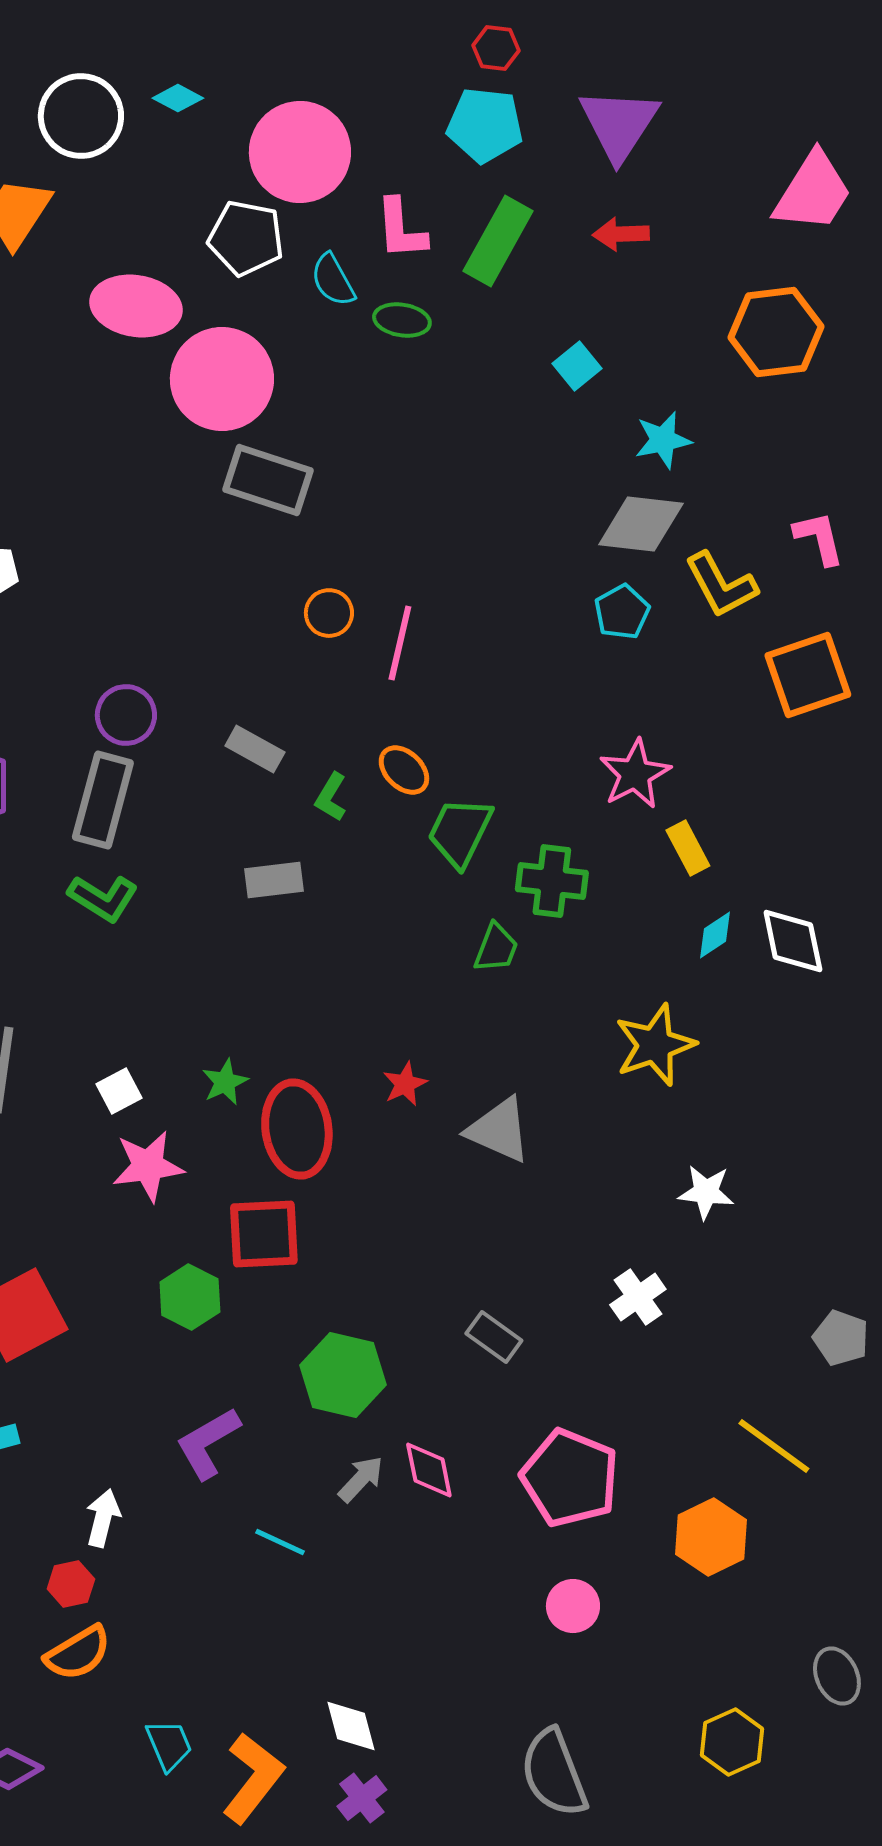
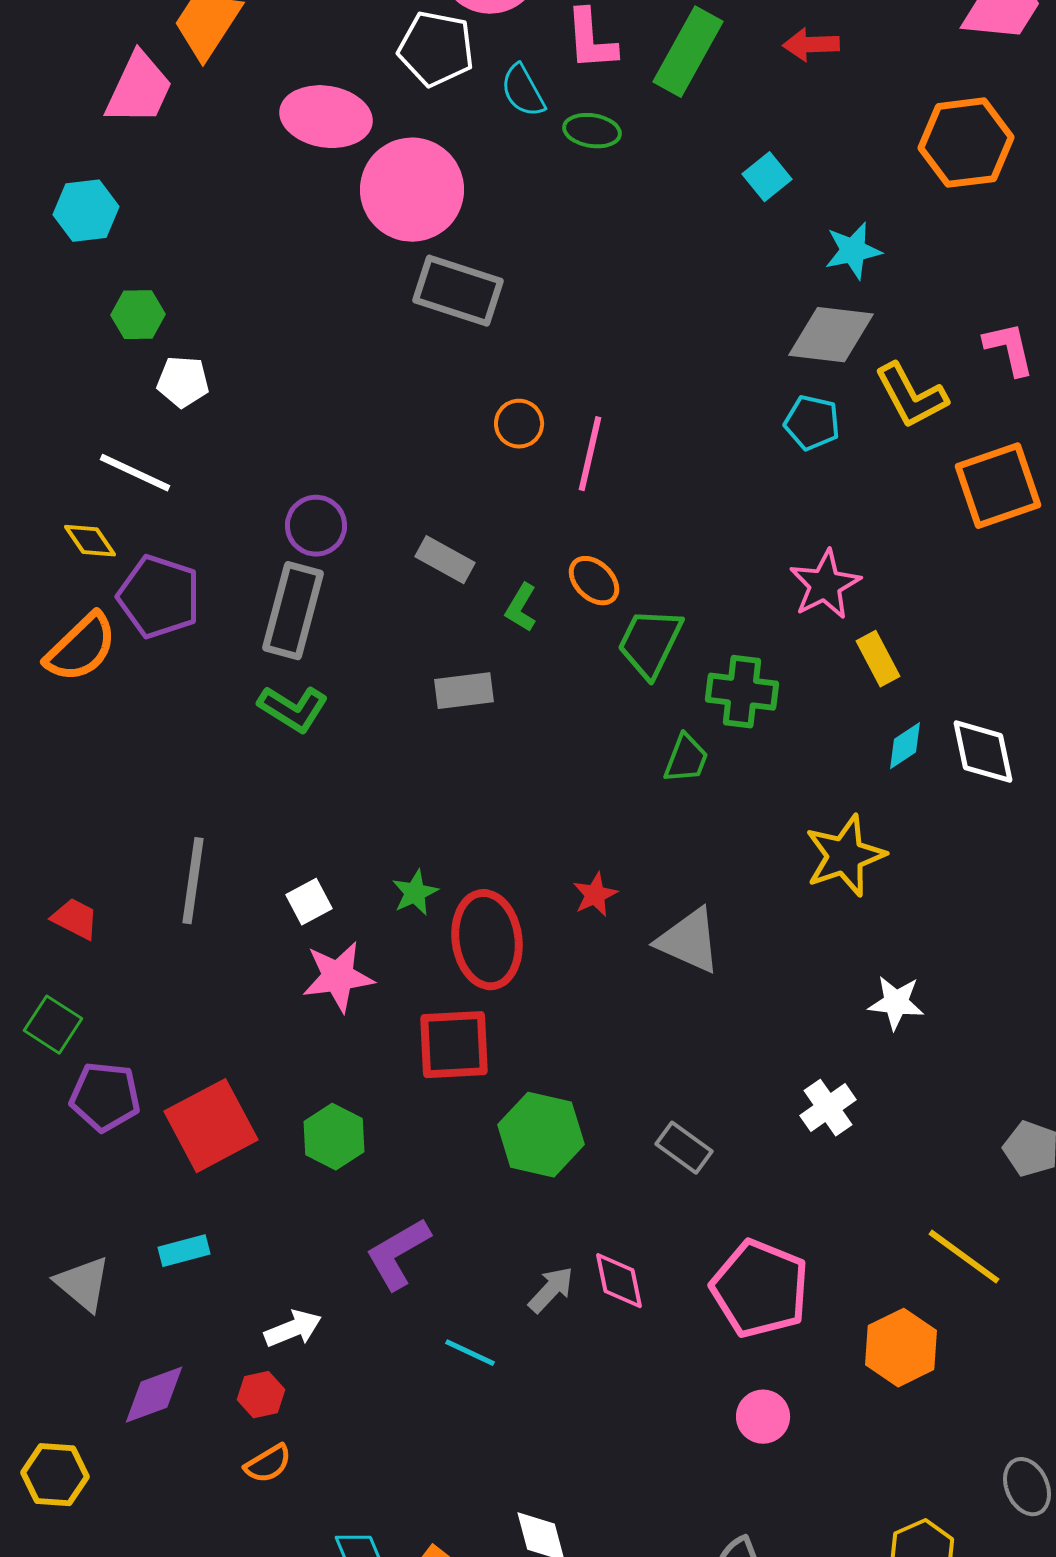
cyan pentagon: (622, 612) -> (812, 423), turned -30
green hexagon: (190, 1297) -> (334, 1137), moved
green hexagon: (343, 1375) -> (541, 1135), moved
white arrow: (103, 1518) -> (293, 1329), turned 54
orange semicircle: (78, 1653) -> (268, 1464), size x0.7

